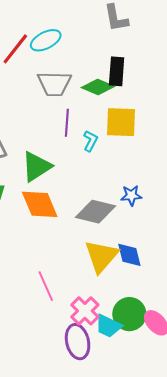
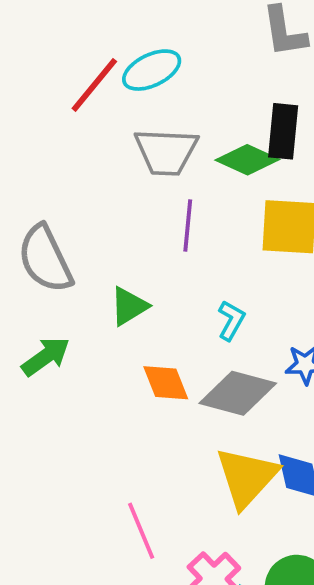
cyan L-shape: (90, 141) -> (231, 320), moved
green triangle: (36, 166) -> (129, 306), size x0.7
orange diamond: (40, 204) -> (166, 383), moved, size x0.7

